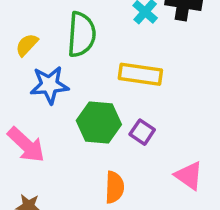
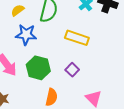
green hexagon: (99, 123) -> (38, 68), moved

